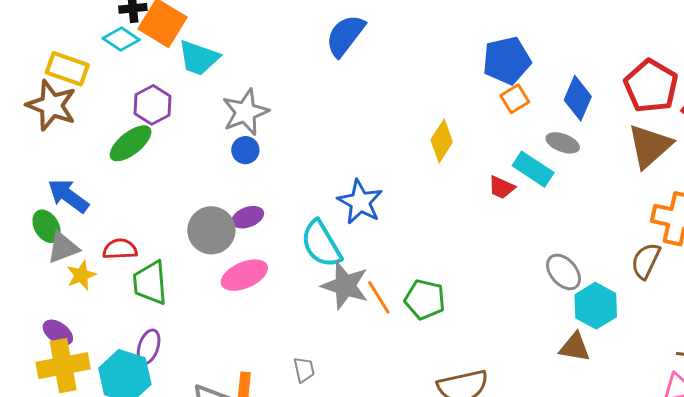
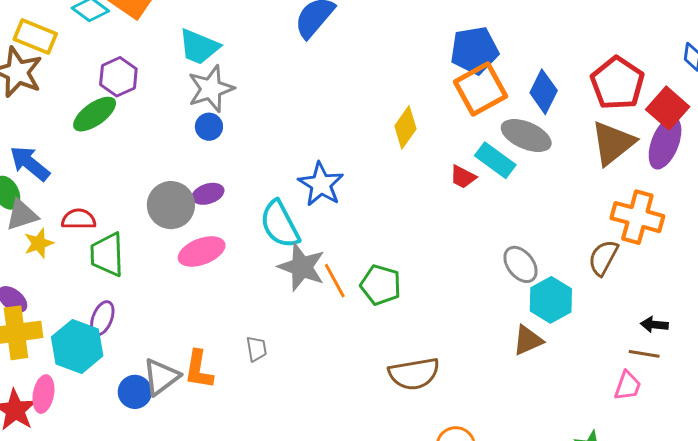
cyan trapezoid: (199, 58) -> (199, 47), moved
orange square: (515, 99) -> (481, 89), size x1.8
gray ellipse: (563, 143) -> (526, 135), size x1.5
brown triangle: (575, 347) -> (528, 340), turned -36

